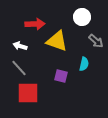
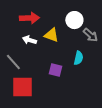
white circle: (82, 17) -> (74, 20), moved
yellow triangle: (57, 41) -> (51, 35), size x0.7
white arrow: (20, 46) -> (29, 40), moved

